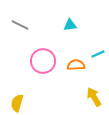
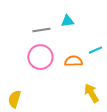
gray line: (20, 25) -> (41, 30), moved, turned -36

